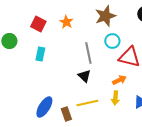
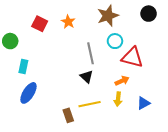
cyan rectangle: (40, 54) -> (23, 67), moved
blue ellipse: (44, 107) -> (28, 93), moved

